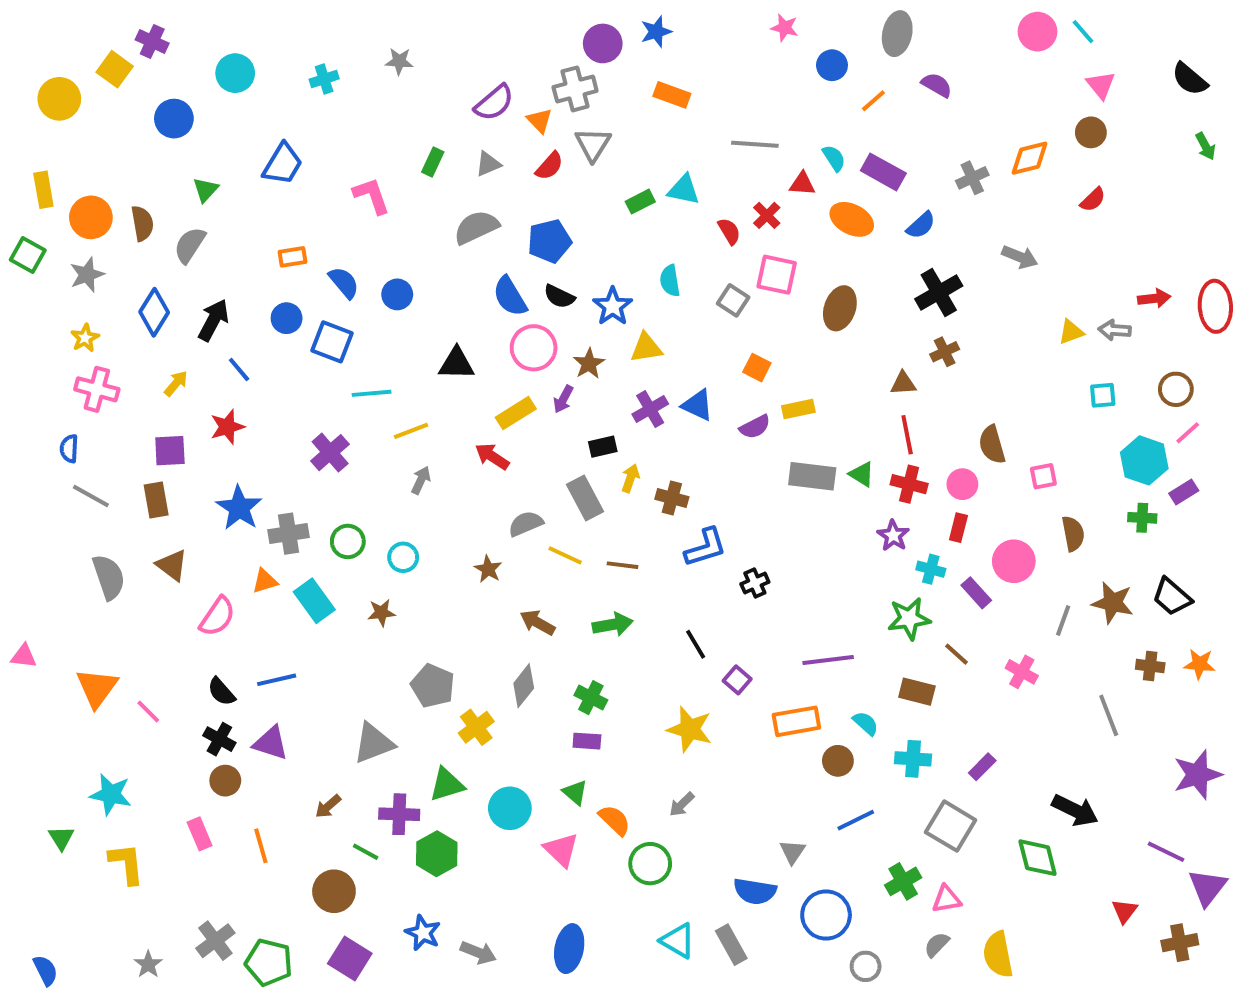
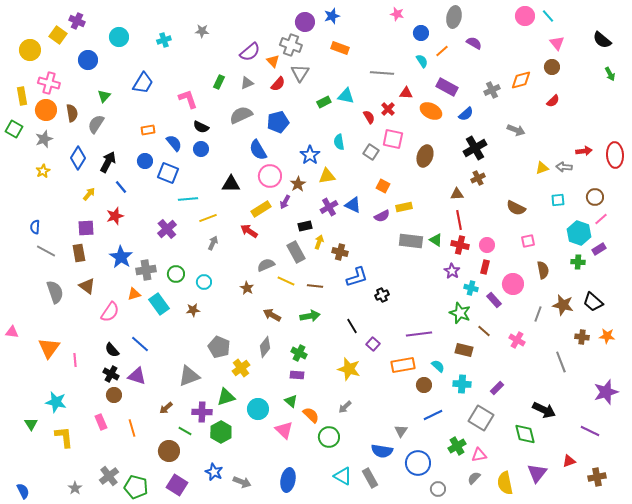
gray cross: (575, 89) -> (291, 45), turned 35
cyan semicircle: (834, 158) -> (422, 61), moved
black semicircle: (559, 296) -> (201, 127), moved
pink cross: (97, 389) -> (49, 83), moved
brown semicircle: (992, 445) -> (516, 208), moved, turned -48
green star: (909, 619) -> (460, 313), turned 30
blue line: (277, 680) -> (140, 344), turned 54
pink line: (148, 711) -> (75, 360), turned 40
purple triangle: (1207, 887) -> (537, 473), moved
red triangle: (1124, 911) -> (569, 461), turned 32

